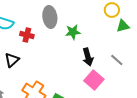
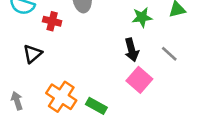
green star: (73, 32) -> (142, 17), moved

